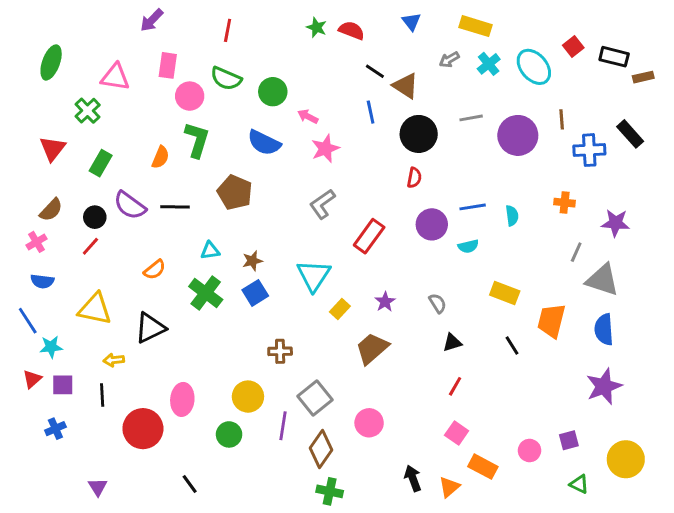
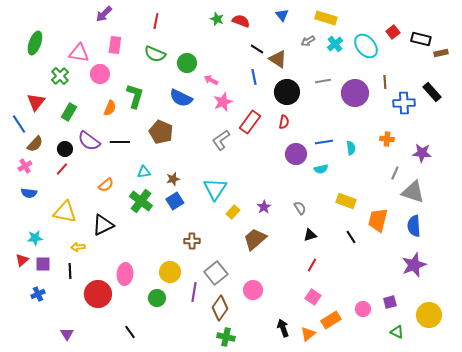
pink circle: (190, 96) -> (100, 74), moved
red rectangle: (369, 236) -> (250, 122), moved
blue line: (28, 321) -> (19, 124), moved
orange rectangle: (483, 467) -> (331, 320), turned -60

